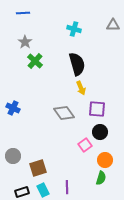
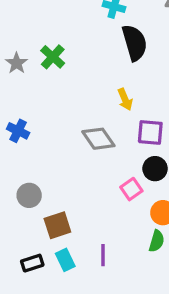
gray star: (25, 42) -> (17, 63), moved
black semicircle: (77, 64) -> (135, 43), moved
gray circle: (13, 156) -> (29, 195), moved

